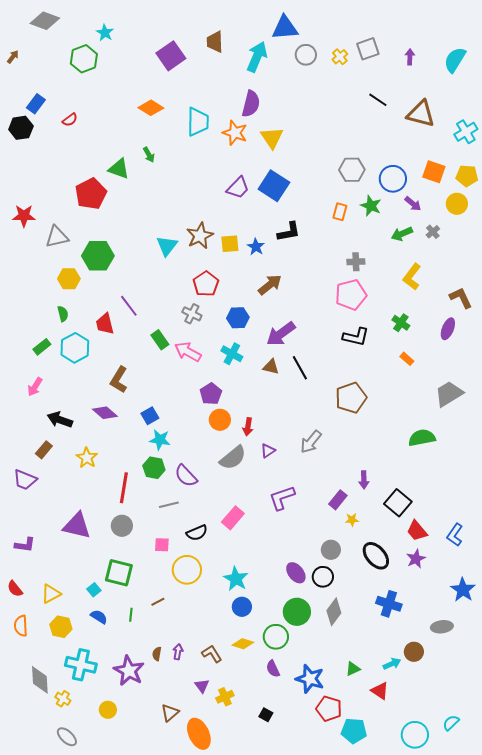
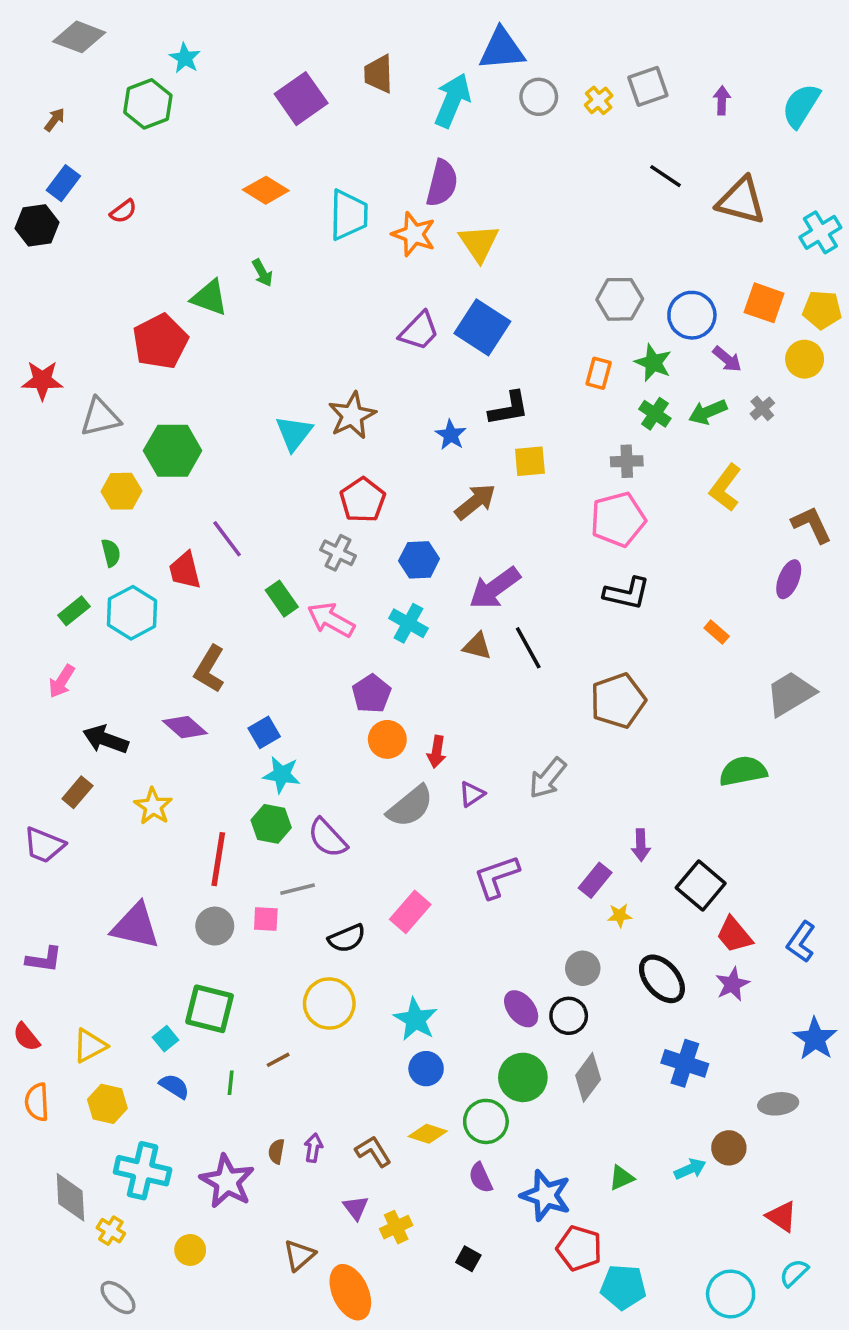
brown arrow: (13, 57) -> (55, 120), moved
yellow square: (230, 244) -> (530, 461), moved
green cross: (401, 323) -> (655, 414), moved
pink square: (162, 545) -> (266, 919), moved
red triangle: (380, 691) -> (782, 1217), moved

